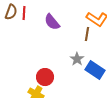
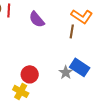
gray star: (77, 59) -> (66, 72), moved

